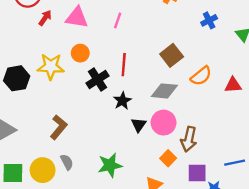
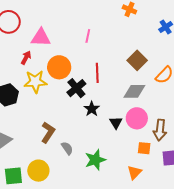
red arrow: (45, 18) -> (26, 58), moved
pink triangle: (77, 18) -> (41, 38), moved
orange circle: (80, 53) -> (59, 67), size x1.5
black star: (122, 101) -> (92, 109), moved
orange square: (168, 158) -> (144, 148), turned -32
gray semicircle: (67, 162) -> (67, 148), moved

